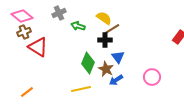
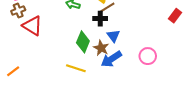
blue arrow: (116, 80) -> (111, 59), size x1.5
yellow line: (81, 89) -> (76, 68), turned 30
orange line: (27, 92) -> (13, 71), moved

